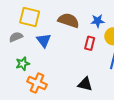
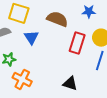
blue star: (98, 21) -> (89, 11), moved
red rectangle: (90, 43) -> (77, 43), size x1.5

